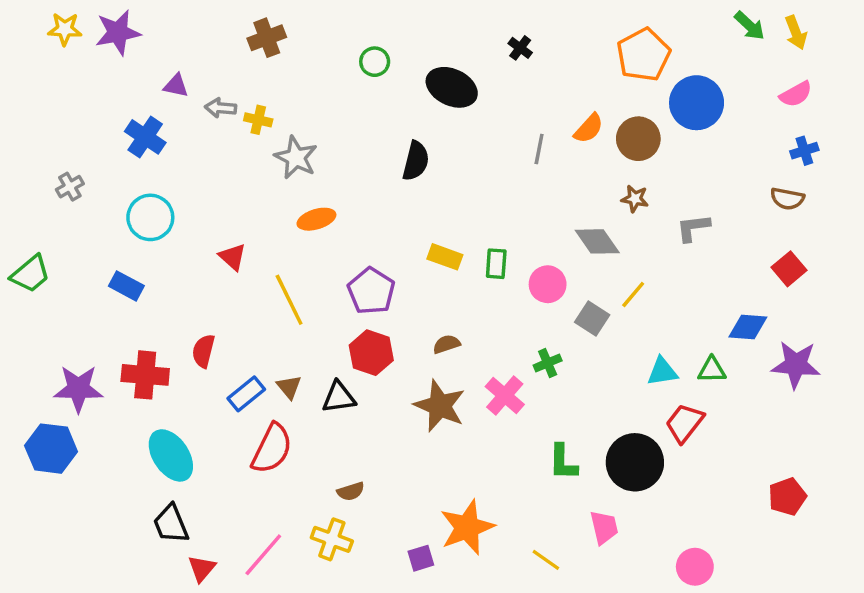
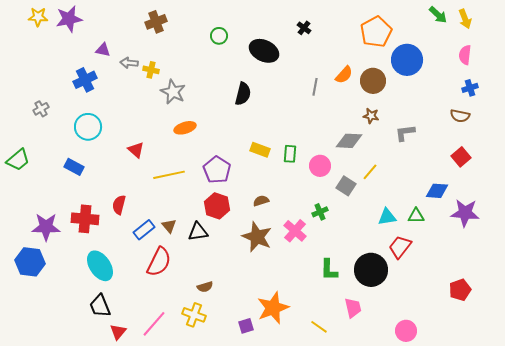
pink semicircle: (796, 94) -> (465, 55), turned 126
blue cross: (145, 137) -> (85, 80), turned 30
gray diamond: (597, 241) -> (349, 141), turned -52
yellow line: (289, 300) -> (169, 175), turned -76

